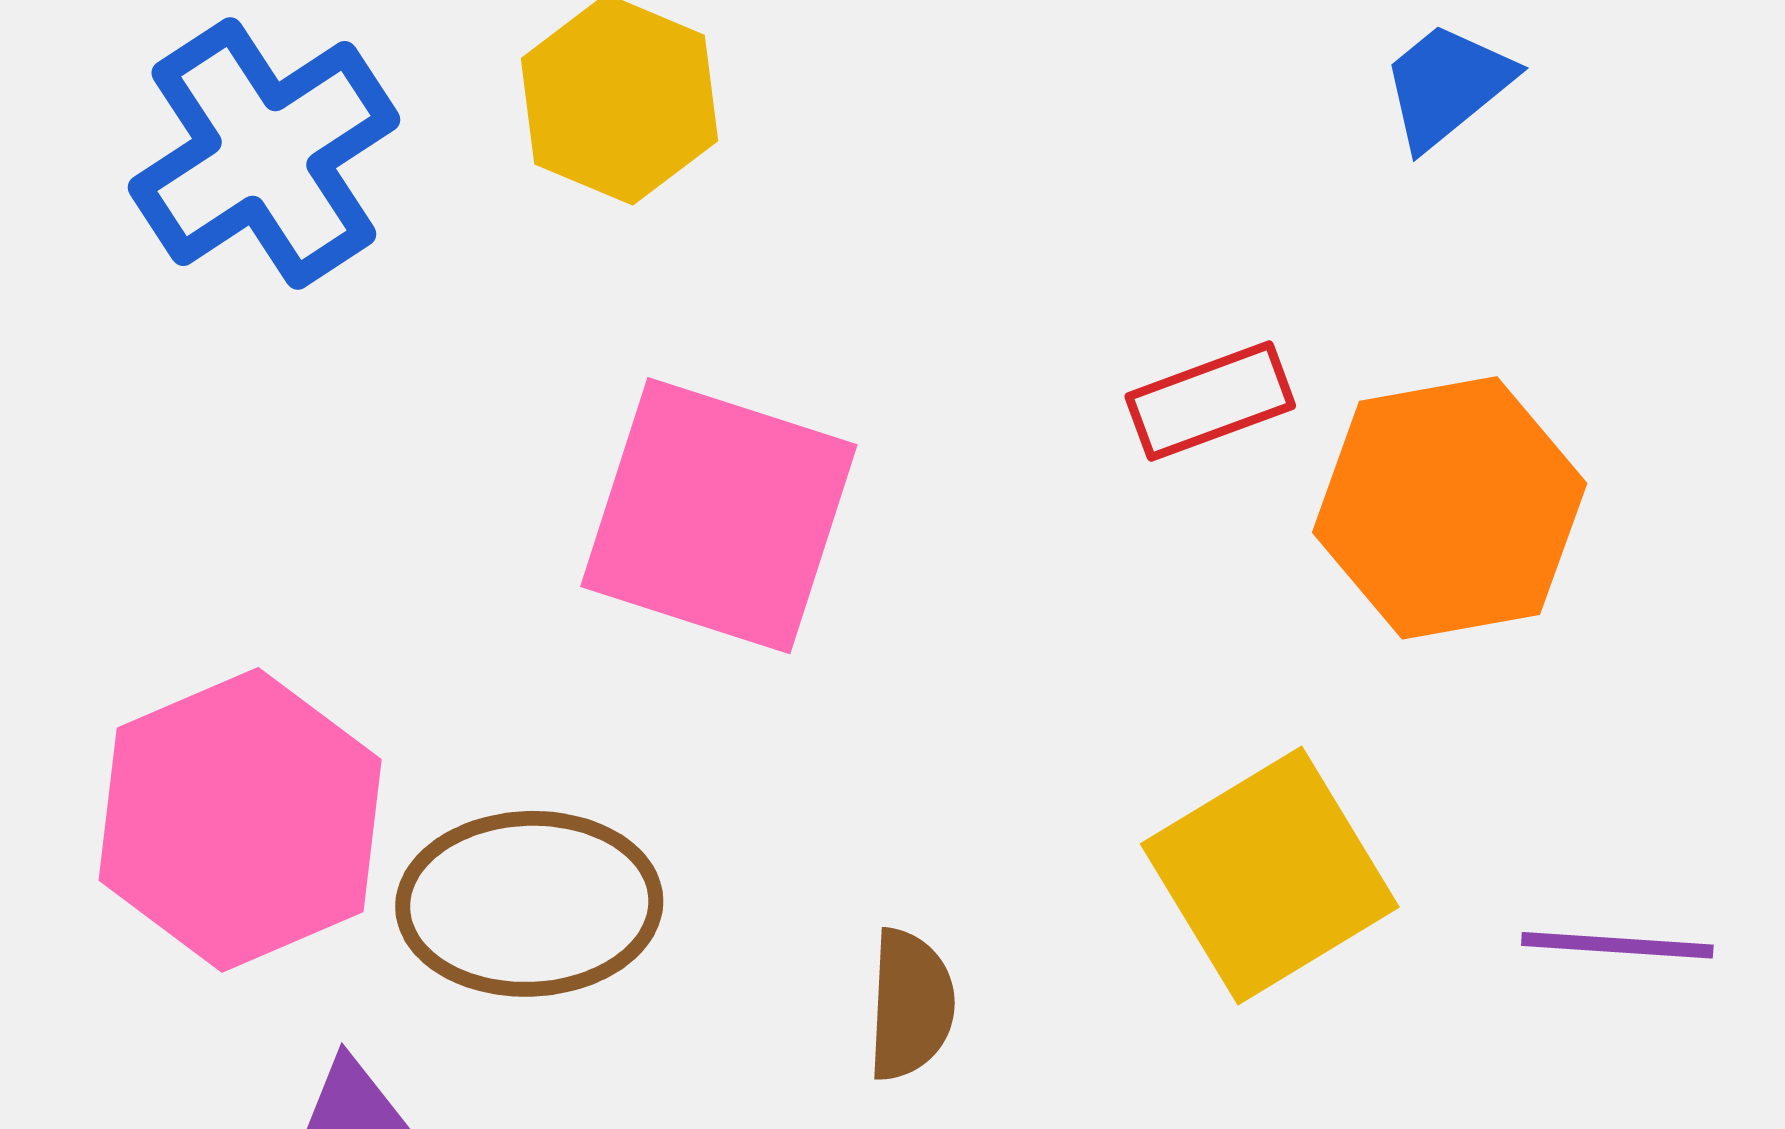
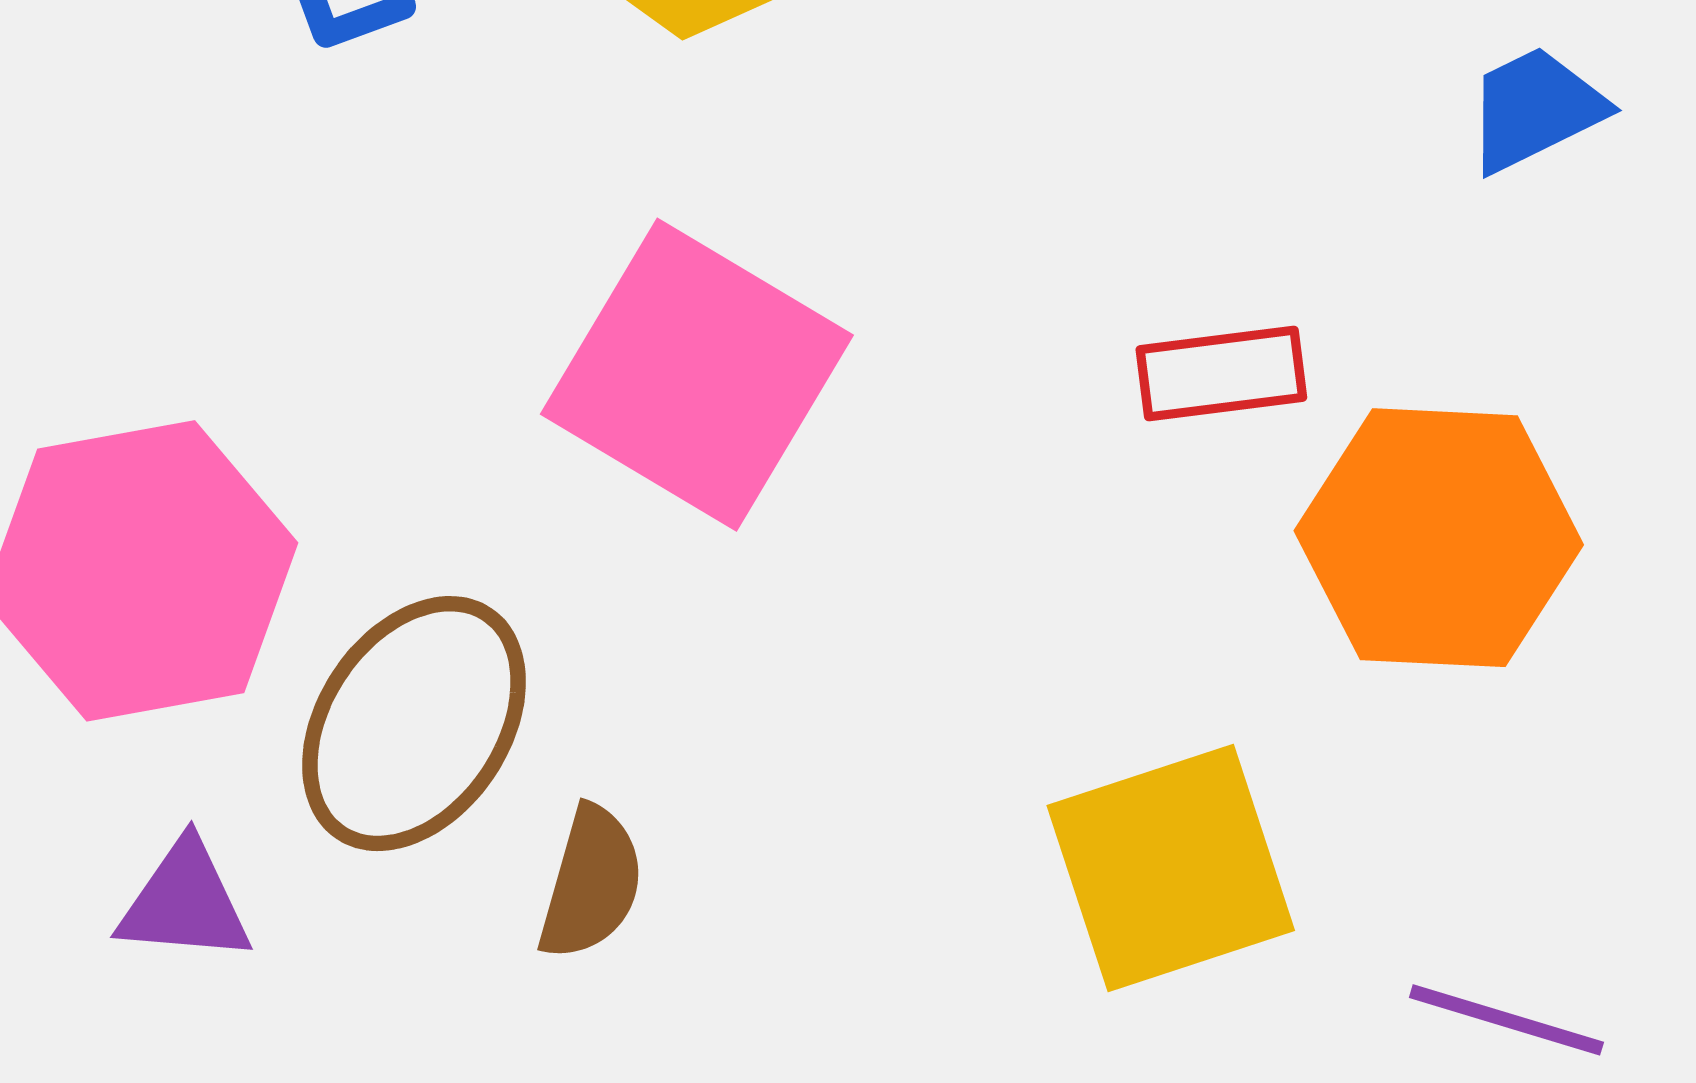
brown ellipse: (529, 904) -> (414, 724), turned -67
brown semicircle: (910, 1005) -> (591, 883), moved

